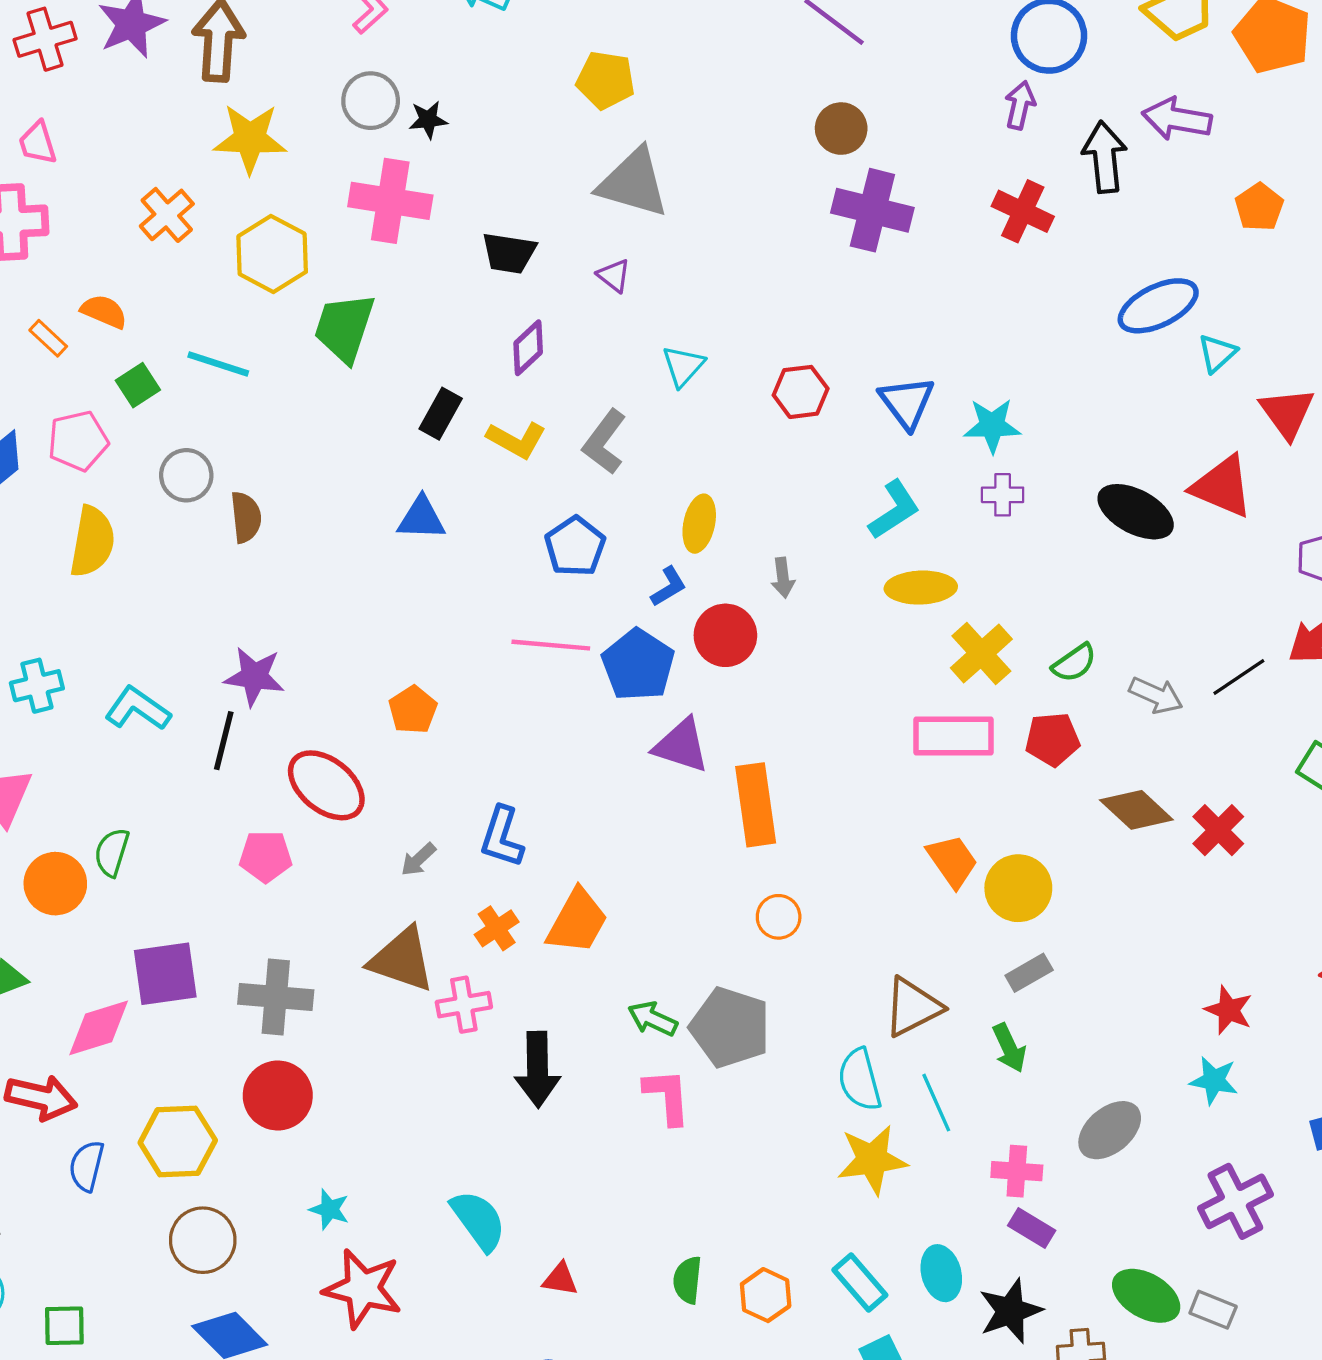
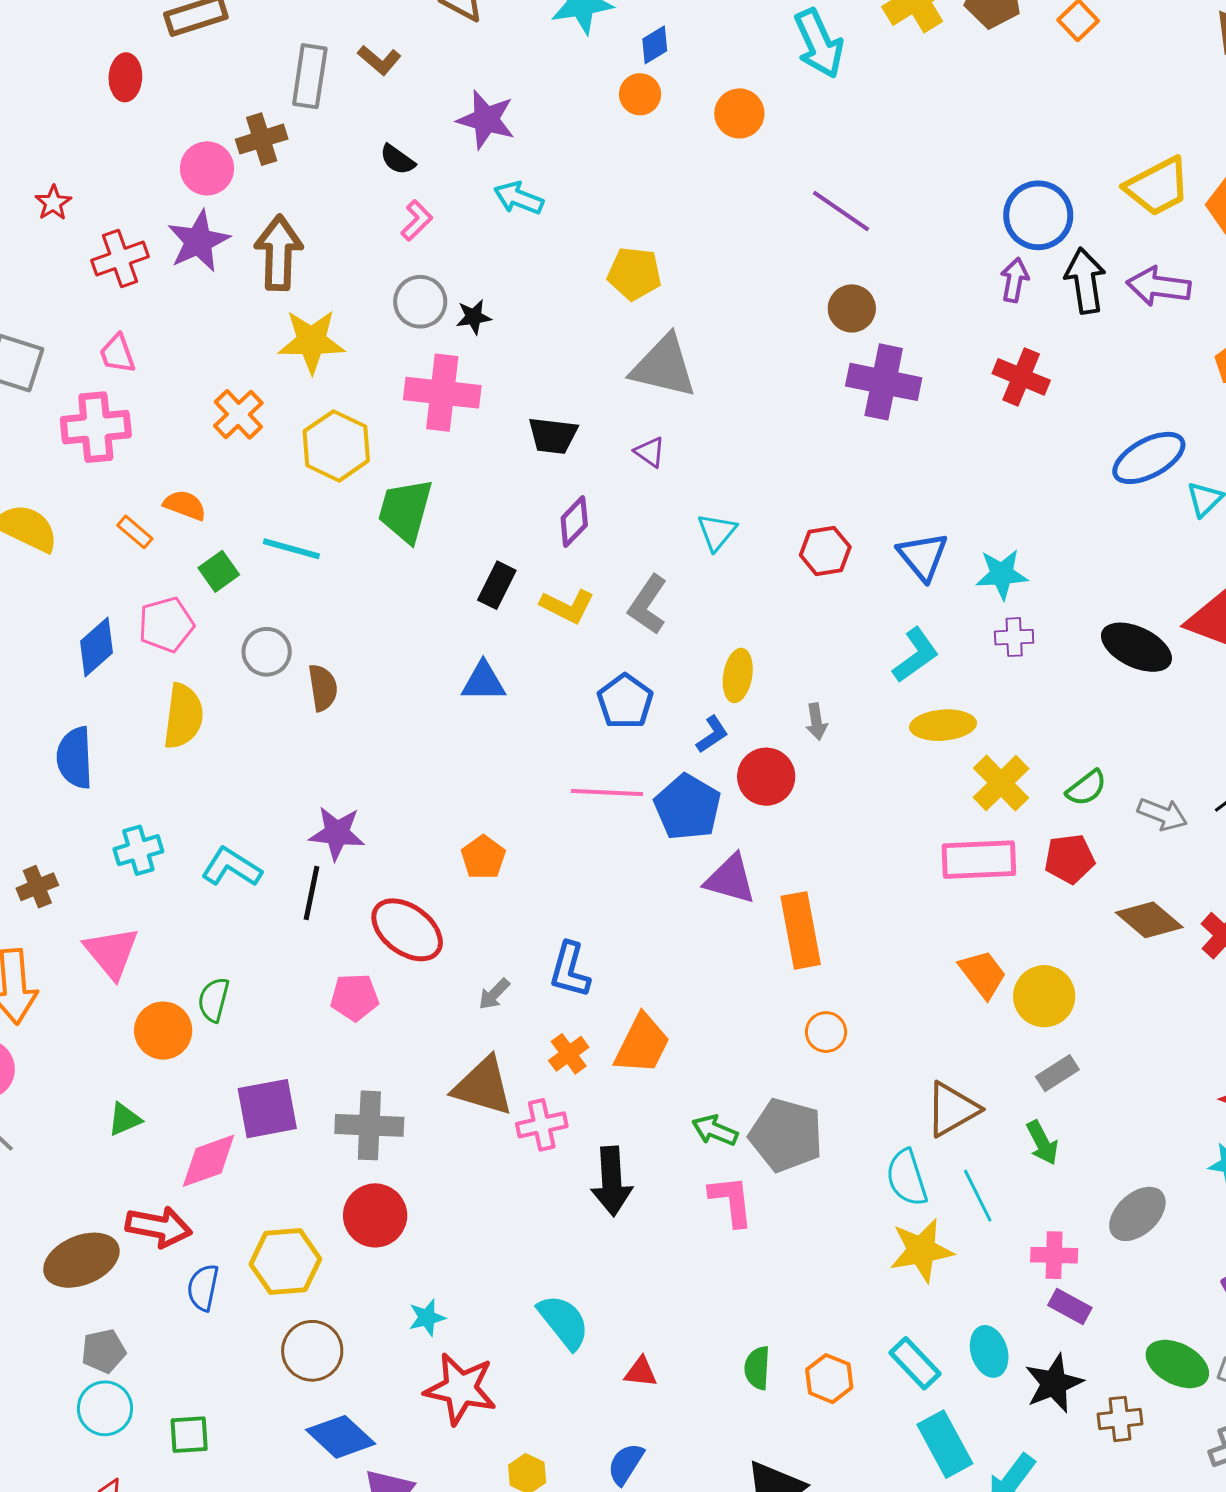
black arrow: (1105, 157) -> (1085, 281), moved
cyan star: (329, 1209) -> (427, 1318), turned -30

